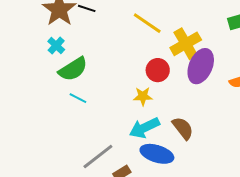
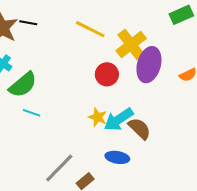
yellow star: (143, 96) -> (98, 117), moved, turned 30
cyan arrow: (144, 128) -> (119, 119), moved
blue ellipse: (157, 154) -> (117, 157), size x0.7

